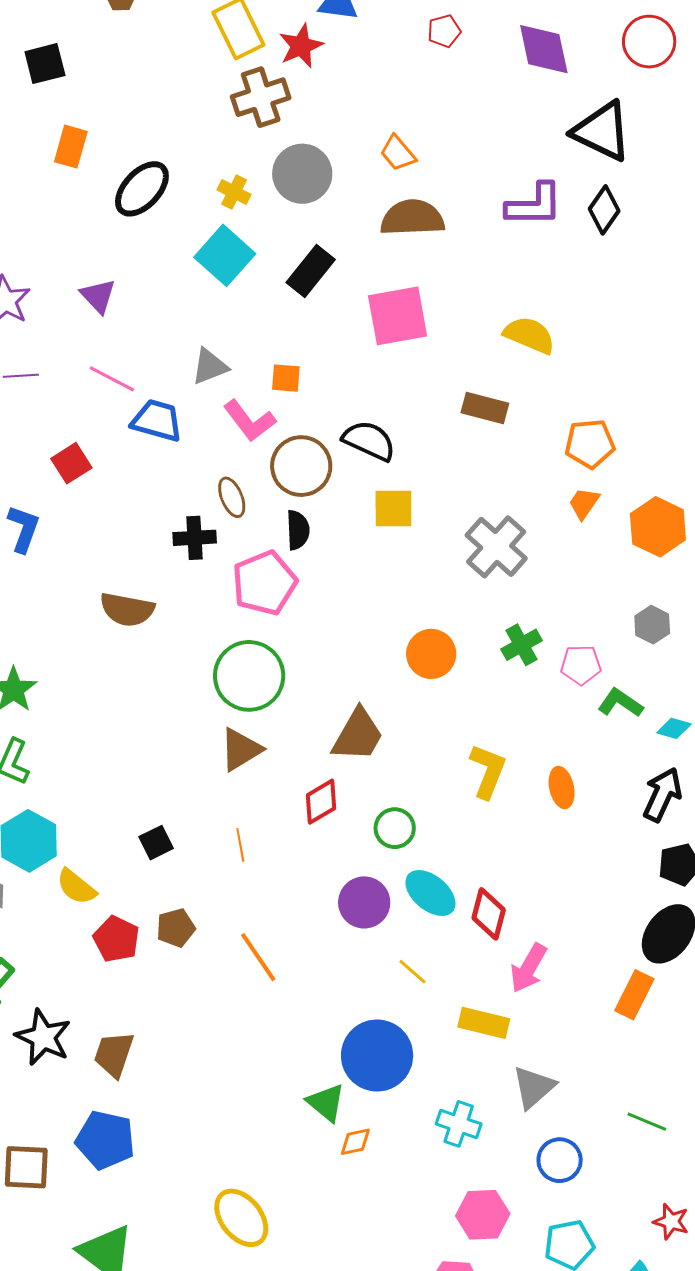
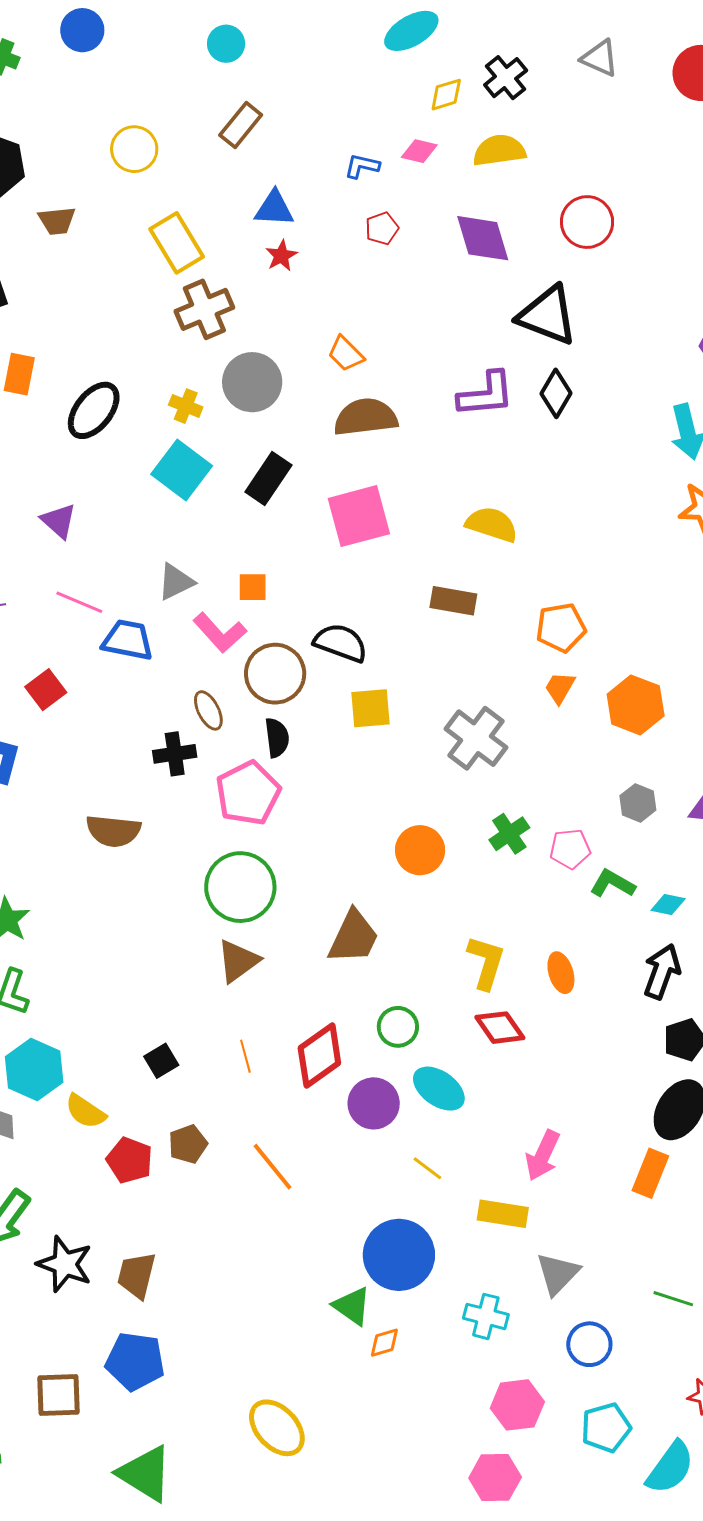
red star: (301, 46) -> (281, 256), moved, size x0.7
red diamond: (321, 802) -> (319, 1055), moved, size x1.4
red diamond: (489, 914) -> (500, 1028), moved, turned -45

